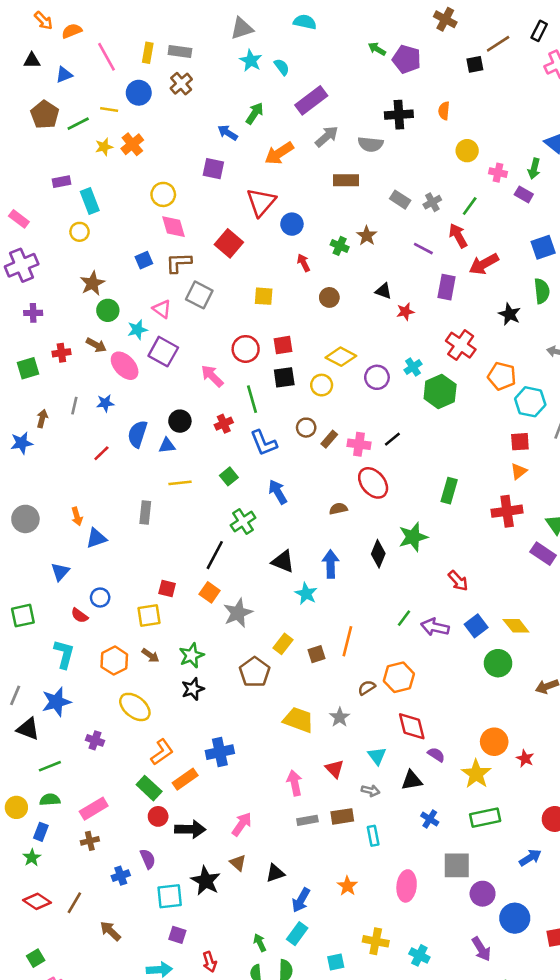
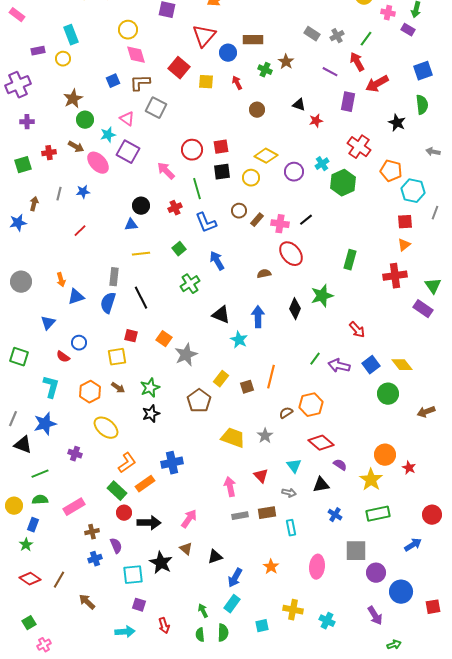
brown rectangle: (346, 180) -> (253, 40), moved
purple rectangle: (61, 182) -> (38, 51), moved
pink rectangle: (19, 219) -> (17, 15), moved
yellow square: (264, 296) -> (206, 82), moved
blue semicircle: (137, 434) -> (108, 303), moved
black line: (215, 555) -> (141, 298), moved, turned -55
green square: (23, 616) -> (19, 357), turned 30
red diamond: (412, 726) -> (321, 443), turned -35
brown cross: (90, 841) -> (92, 532), moved

